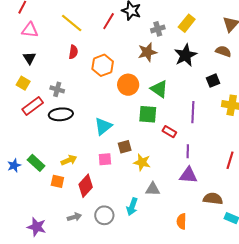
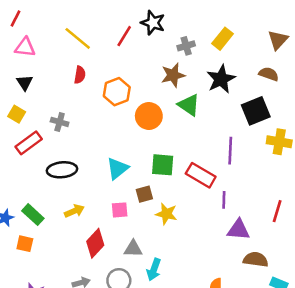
black square: (213, 81) -> (256, 111), size x1.6
green triangle: (159, 89) -> (189, 105), moved
black ellipse: (61, 114) -> (62, 170), moved
green square: (148, 114) -> (163, 165), moved
red rectangle: (169, 132) -> (201, 175), size x1.6
purple triangle: (188, 175) -> (239, 230), moved
orange square: (57, 181) -> (25, 244), moved
gray triangle: (153, 189) -> (133, 249), moved

